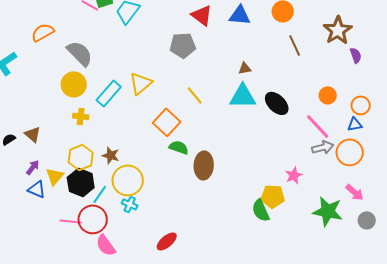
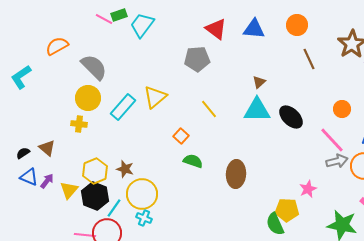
brown triangle: (245, 68) -> (259, 82), turned -32
yellow cross: (81, 116) -> (79, 124), moved
orange square: (167, 122) -> (181, 136), size x0.6
brown ellipse: (204, 165) -> (236, 174), moved
blue triangle: (37, 189) -> (29, 177), moved

